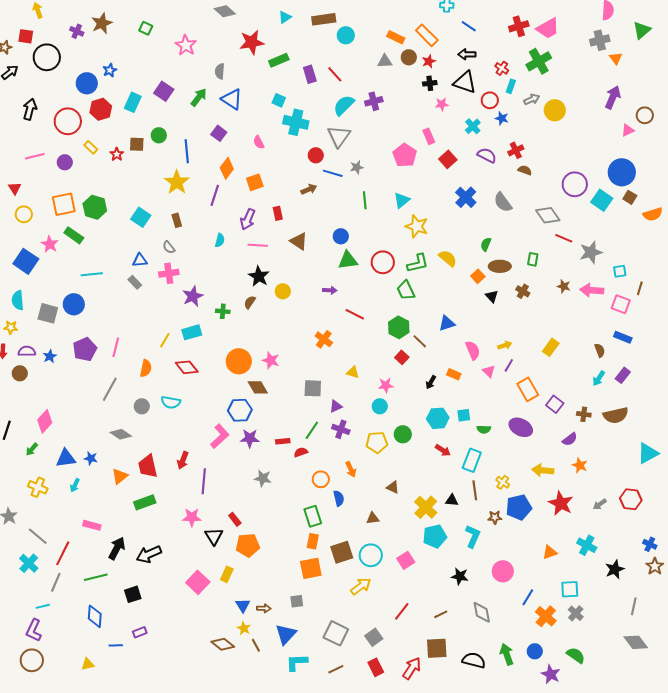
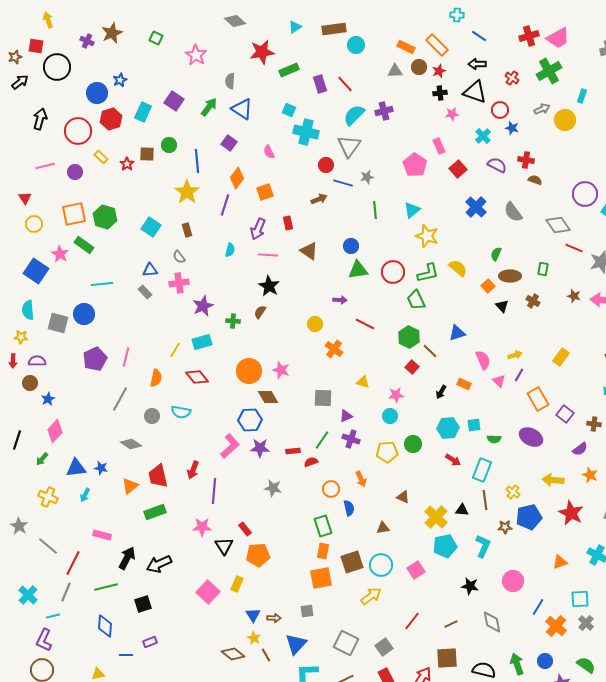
cyan rectangle: (511, 86) -> (582, 96), moved
red cross: (516, 150) -> (526, 160), turned 35
yellow circle: (283, 291) -> (315, 324), moved
blue star: (50, 356) -> (48, 399), moved
cyan cross: (29, 563) -> (28, 595), moved

